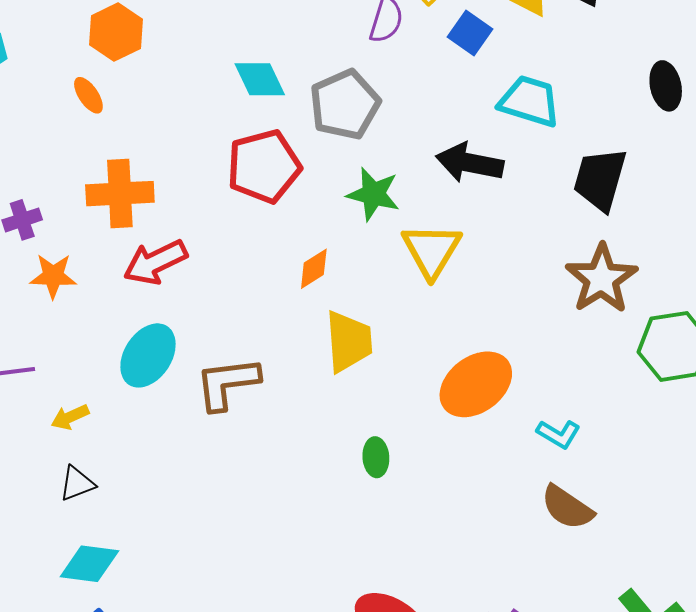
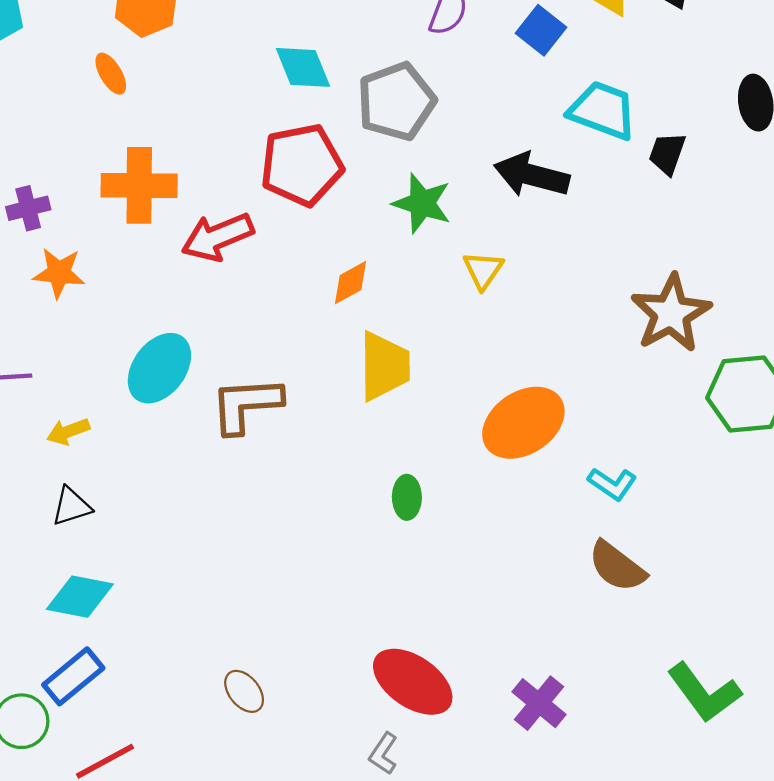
black trapezoid: (600, 179) -> (667, 153), moved, size x0.6
yellow triangle: (432, 250) -> (483, 270), size x0.6
red arrow: (155, 262) -> (218, 237), moved

